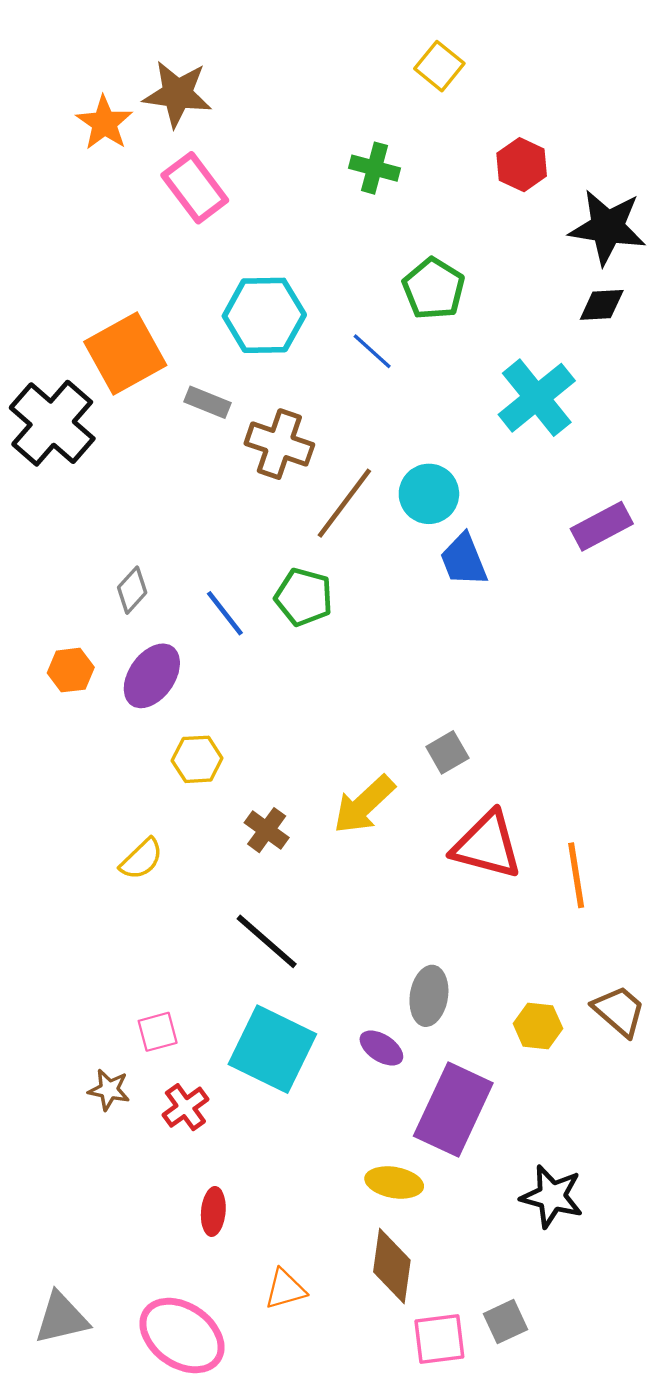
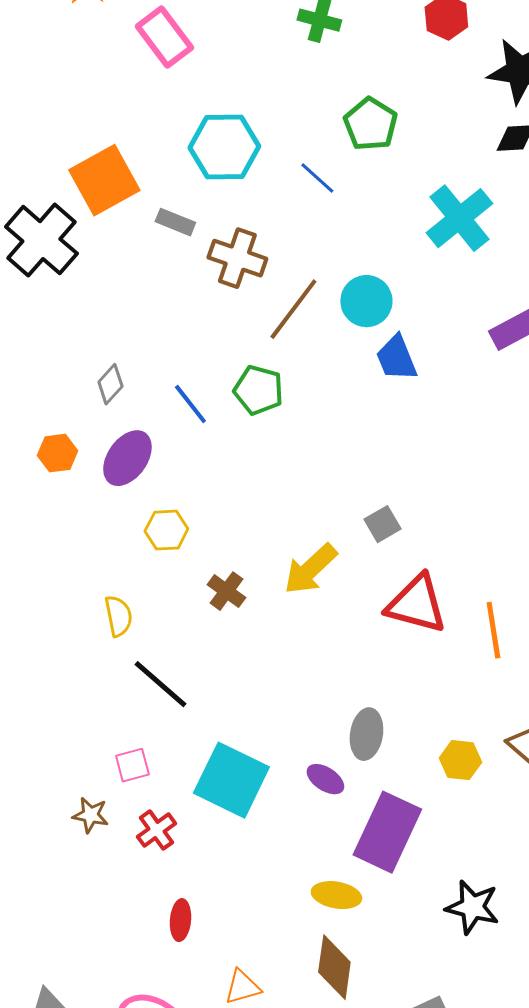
yellow semicircle: (141, 859) -> (118, 616), turned -57
black line: (267, 941) -> (160, 684), moved

